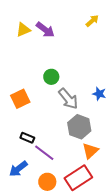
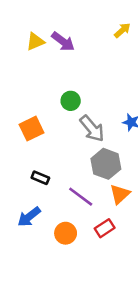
purple line: (44, 153) -> (81, 197), moved
red rectangle: (78, 178) -> (105, 228), size x0.6

